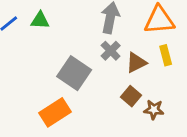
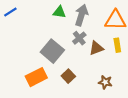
green triangle: (40, 20) -> (59, 12), moved
brown square: (131, 96) -> (68, 76), moved

